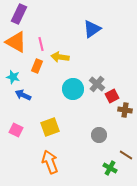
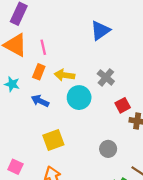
yellow arrow: (60, 57) -> (65, 75), moved
gray cross: (97, 84) -> (106, 77), moved
blue arrow: (23, 95) -> (40, 101), moved
pink square: (16, 130) -> (15, 167), moved

